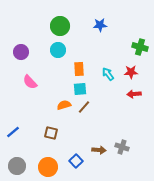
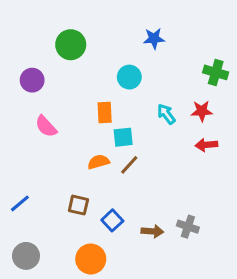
green circle: (60, 26) -> (71, 45), moved
cyan circle: (58, 50) -> (129, 77), moved
orange rectangle: (79, 69) -> (105, 113), moved
blue square: (76, 161) -> (112, 220), moved
orange circle: (48, 167) -> (91, 259), moved

